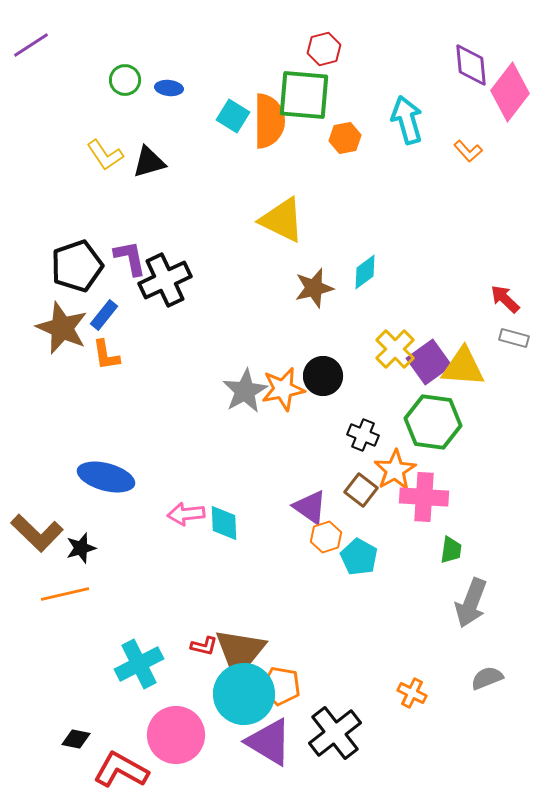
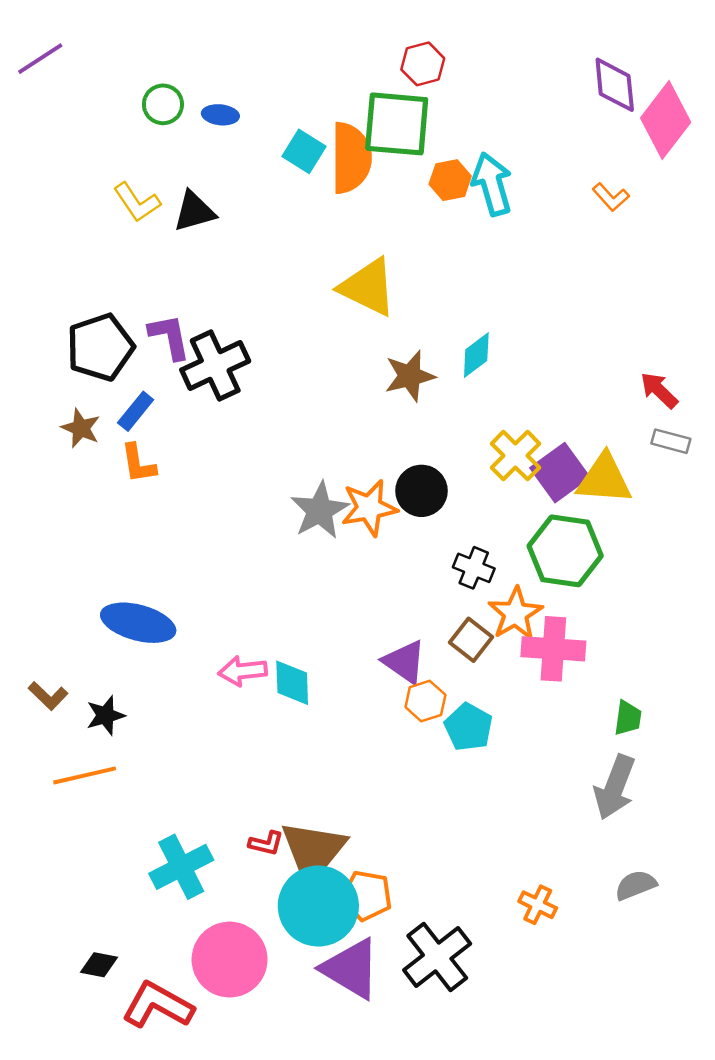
cyan arrow: (407, 120) -> (492, 184), moved
brown star: (62, 328) -> (81, 428), size x0.6
brown L-shape: (37, 533) -> (48, 696), size x0.6
green trapezoid: (451, 550) -> (628, 718), moved

